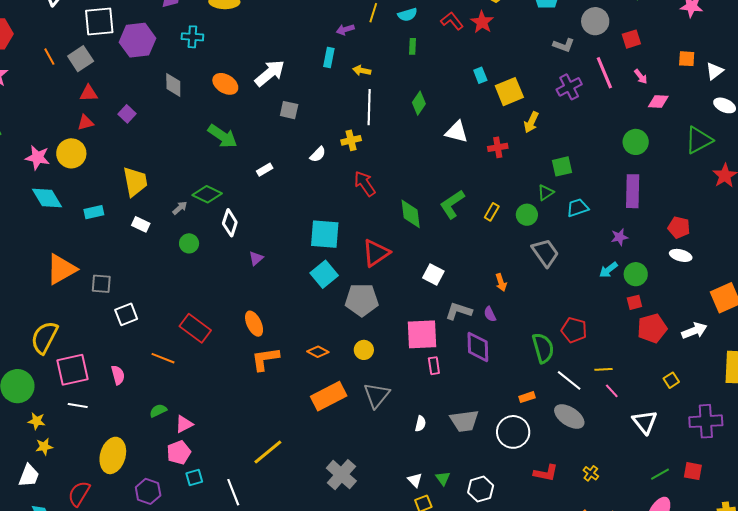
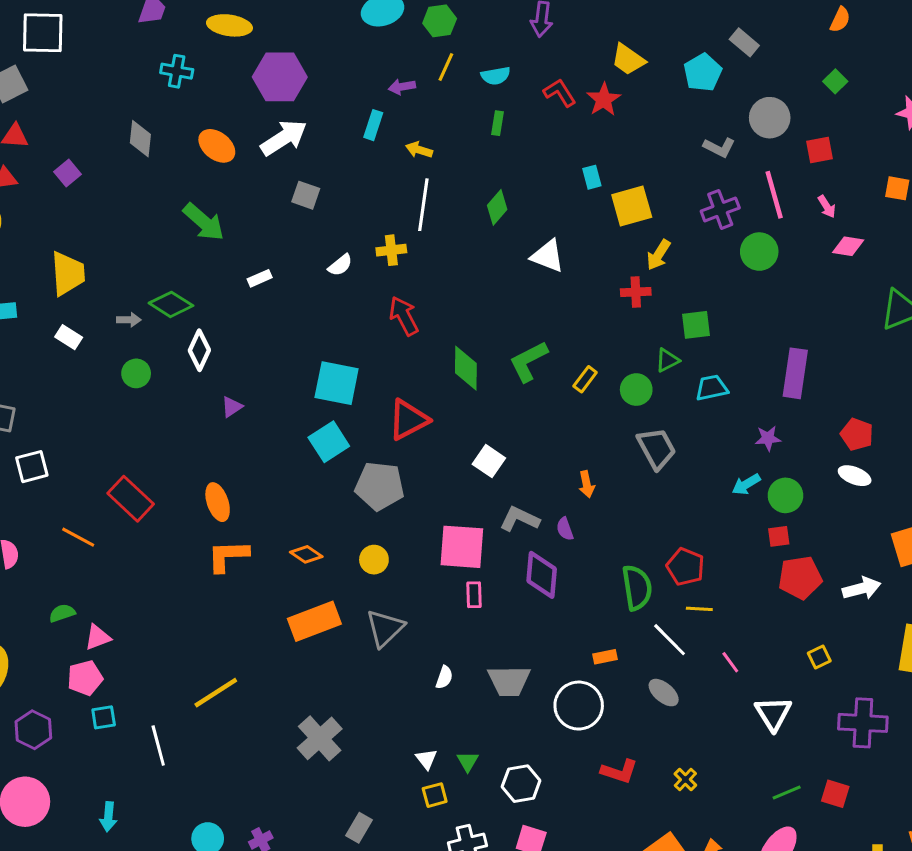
purple hexagon: (138, 40) -> (280, 77), moved
green circle: (636, 142) -> (759, 252), moved
red cross: (498, 147) -> (636, 292), moved
gray arrow: (180, 208) -> (129, 320), turned 35
yellow line: (603, 369) -> (699, 609), moved
gray ellipse: (569, 417) -> (664, 693), size x0.7

